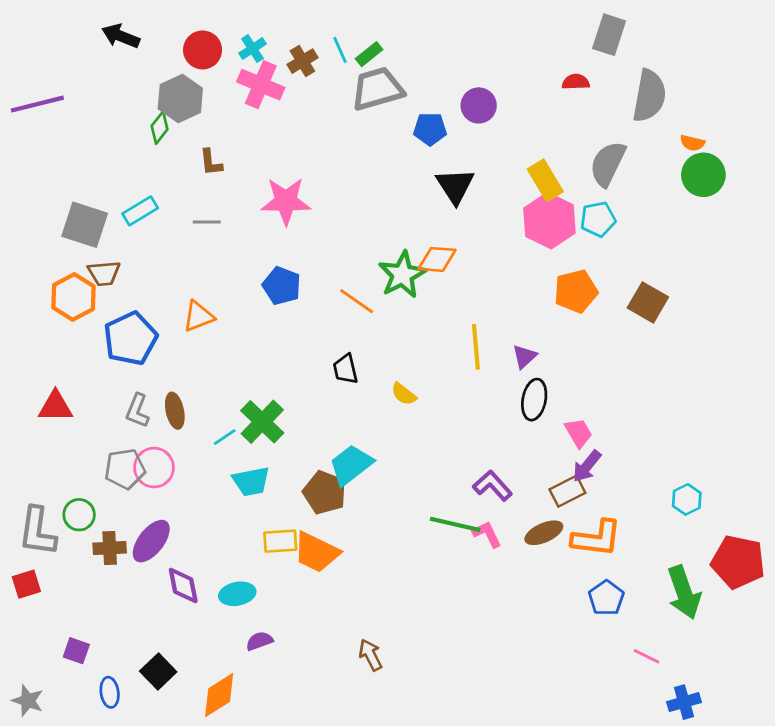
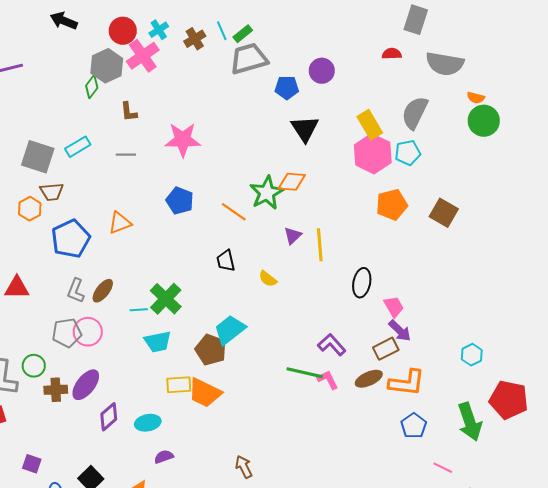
pink cross: (261, 85) -> (143, 56), moved, turned 32
gray semicircle: (649, 96) -> (445, 64), turned 90
orange hexagon: (74, 297) -> (30, 209), size x0.7
purple triangle: (524, 357) -> (293, 236), moved
brown ellipse: (175, 411) -> (103, 291), turned 50
cyan line: (225, 437) -> (139, 310), turned 30
purple arrow: (587, 466) -> (400, 331), turned -85
purple diamond: (183, 585) -> (109, 417), turned 60

